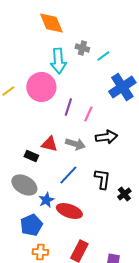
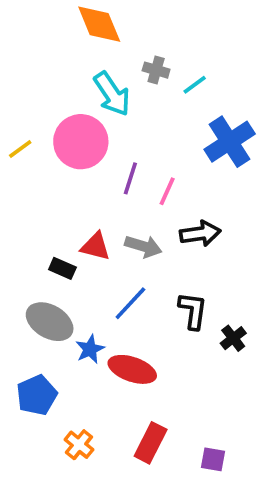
cyan arrow: (58, 61) -> (112, 94), turned -30
blue pentagon: (31, 225) -> (37, 395), moved
orange cross: (40, 252) -> (79, 445), turned 35

